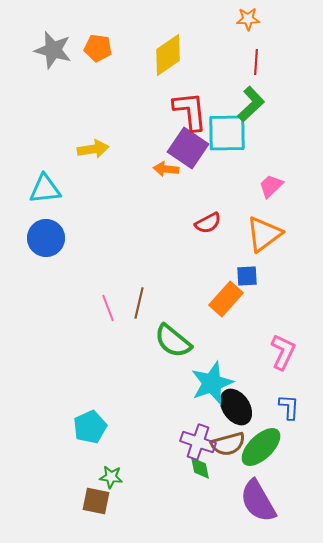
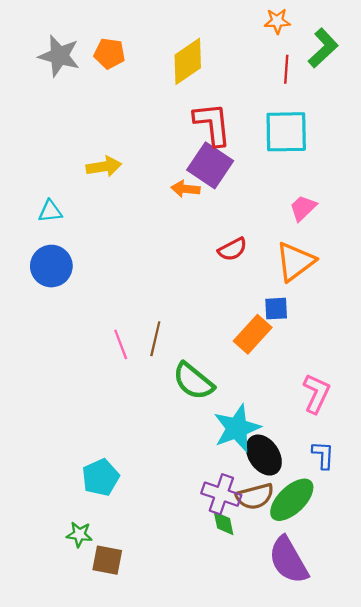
green L-shape: (251, 104) -> (323, 48), moved
cyan square: (227, 133) -> (286, 132), moved
cyan triangle: (45, 189) -> (50, 211), size x0.7
green star: (111, 477) -> (79, 534), moved

